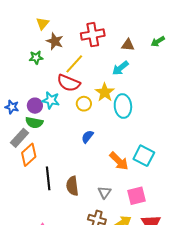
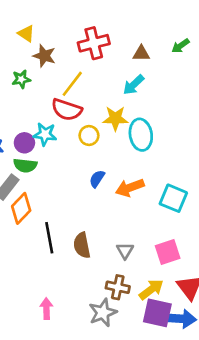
yellow triangle: (42, 23) -> (26, 33), turned -32
yellow star: (105, 92) -> (115, 118), turned -30
orange arrow: (119, 161) -> (130, 188), moved, turned 120

